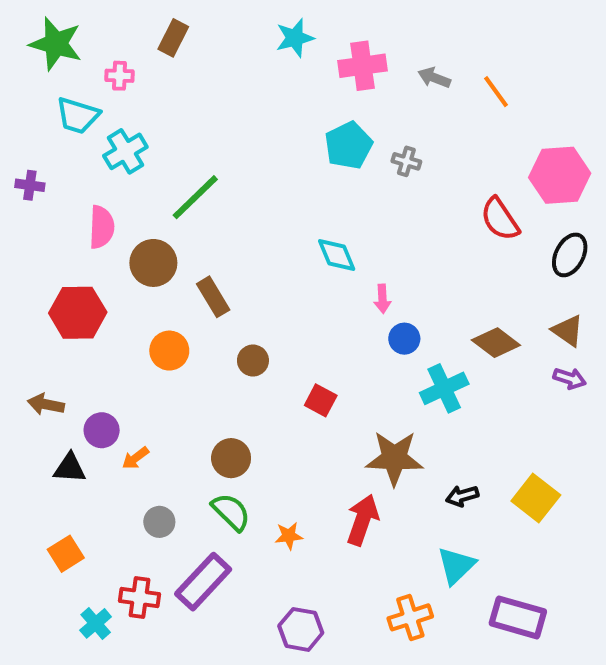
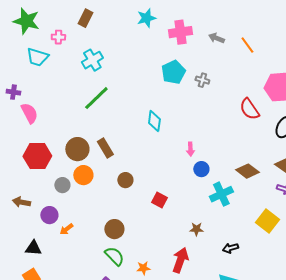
cyan cross: (125, 151) -> (92, 60), moved
pink semicircle: (102, 227) -> (29, 113), moved, turned -30
cyan diamond: (337, 255) -> (154, 121), moved, turned 30
brown circle: (153, 263) -> (77, 149), moved
brown star: (394, 458) -> (196, 229), size x0.5
black triangle: (70, 468) -> (33, 248), moved
yellow square: (536, 498) -> (267, 221), moved
gray circle: (159, 522) -> (62, 185), moved

